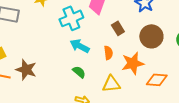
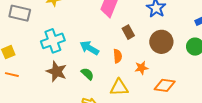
cyan cross: (71, 18) -> (53, 41), moved
orange star: (133, 63) -> (141, 68), size x0.6
brown star: (26, 70) -> (57, 71), moved

